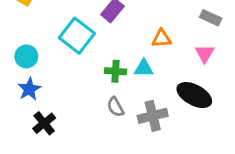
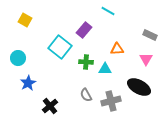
cyan circle: (26, 56) -> (18, 58), moved
green cross: (116, 71) -> (86, 62), moved
black cross: (44, 123) -> (50, 106), moved

